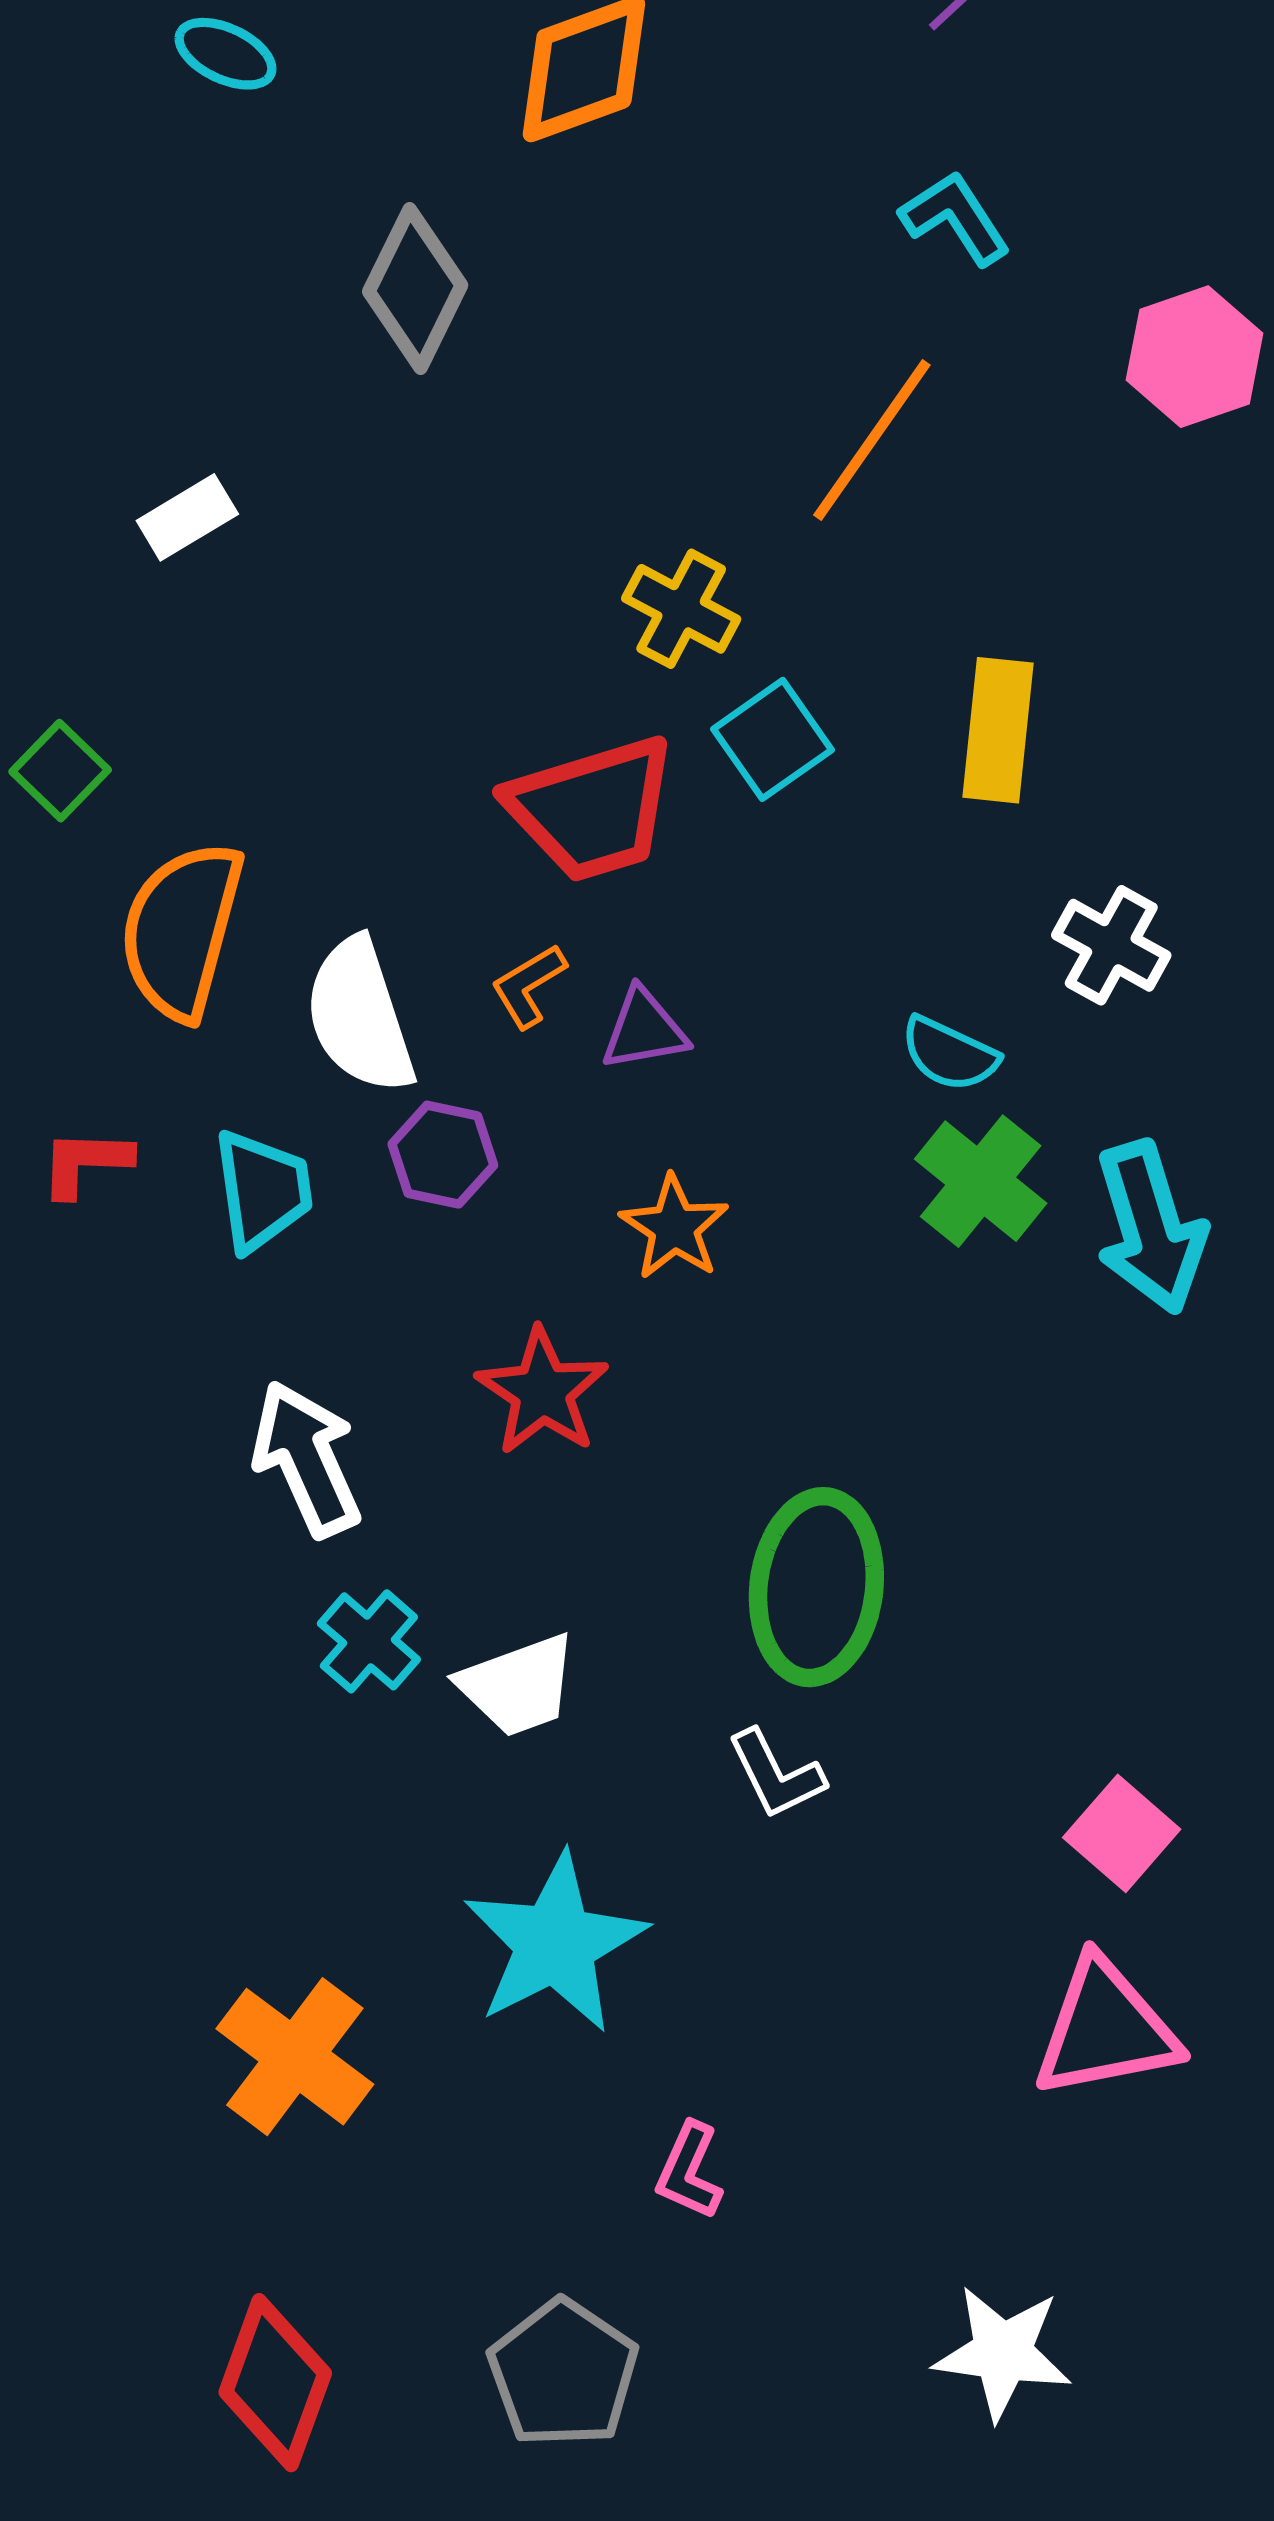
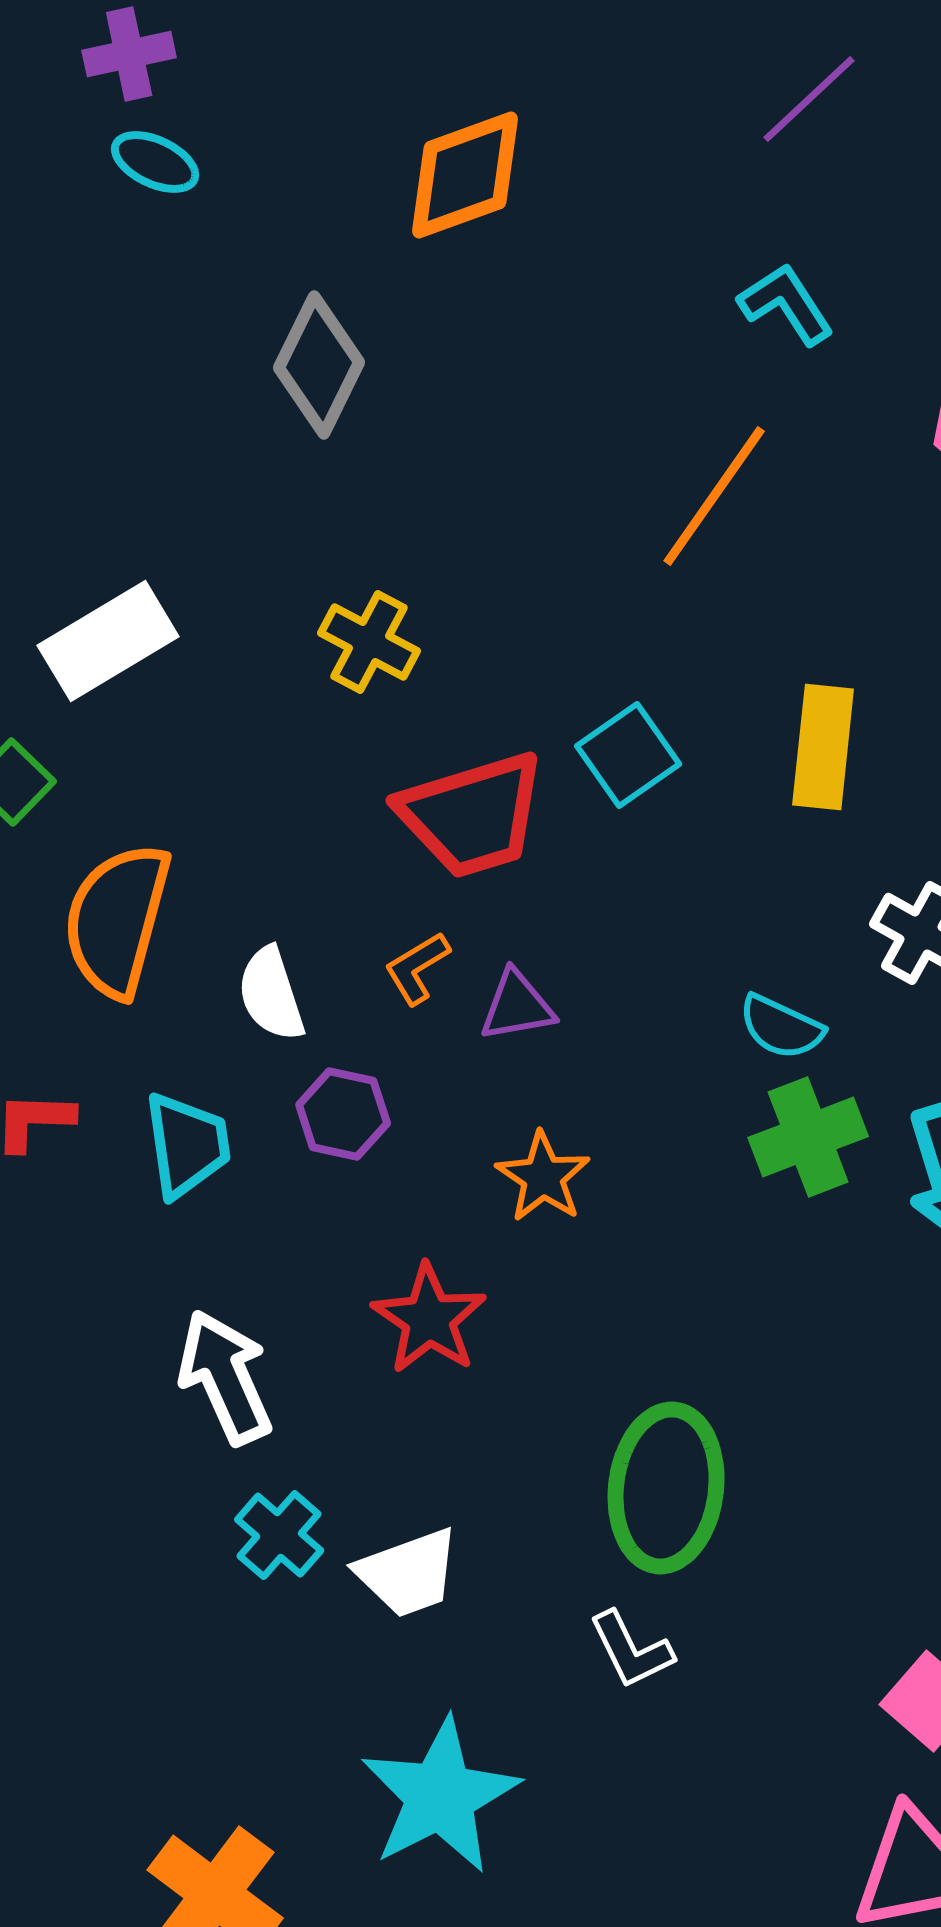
white rectangle: (187, 517) -> (108, 641), moved, size x1.6
yellow cross: (681, 609) -> (369, 642), moved
white semicircle: (360, 1016) -> (271, 994), size x0.7
green cross: (981, 1181) -> (808, 1137), turned 30

